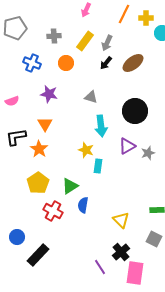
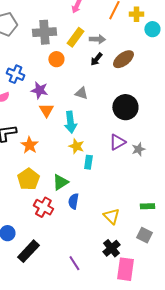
gray cross: (54, 36) -> (44, 32), size x1.6
gray arrow: (107, 43) -> (97, 39), turned -112
blue cross: (32, 63) -> (15, 74), moved
orange triangle: (45, 124) -> (46, 110), moved
cyan arrow: (101, 126) -> (70, 122), moved
purple line: (100, 267) -> (74, 263), moved

